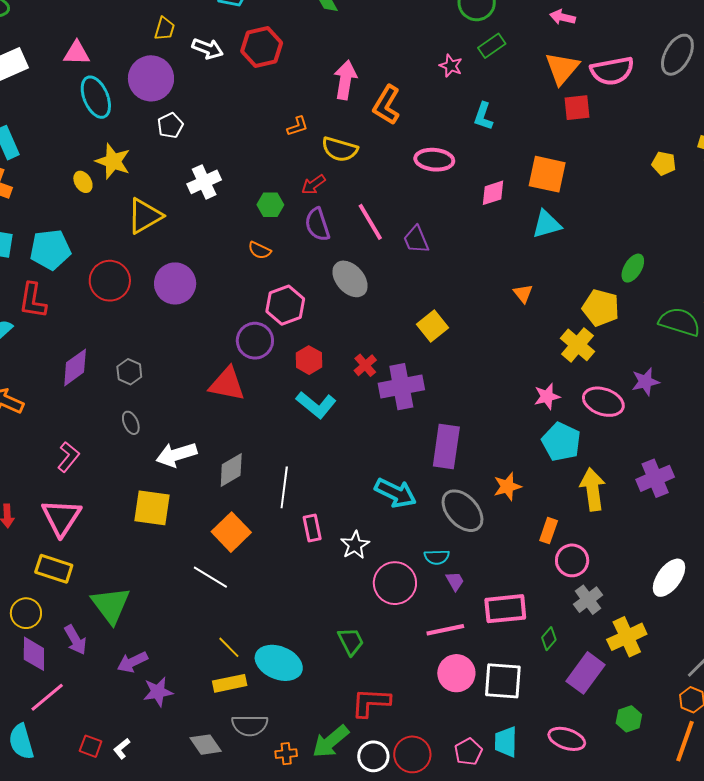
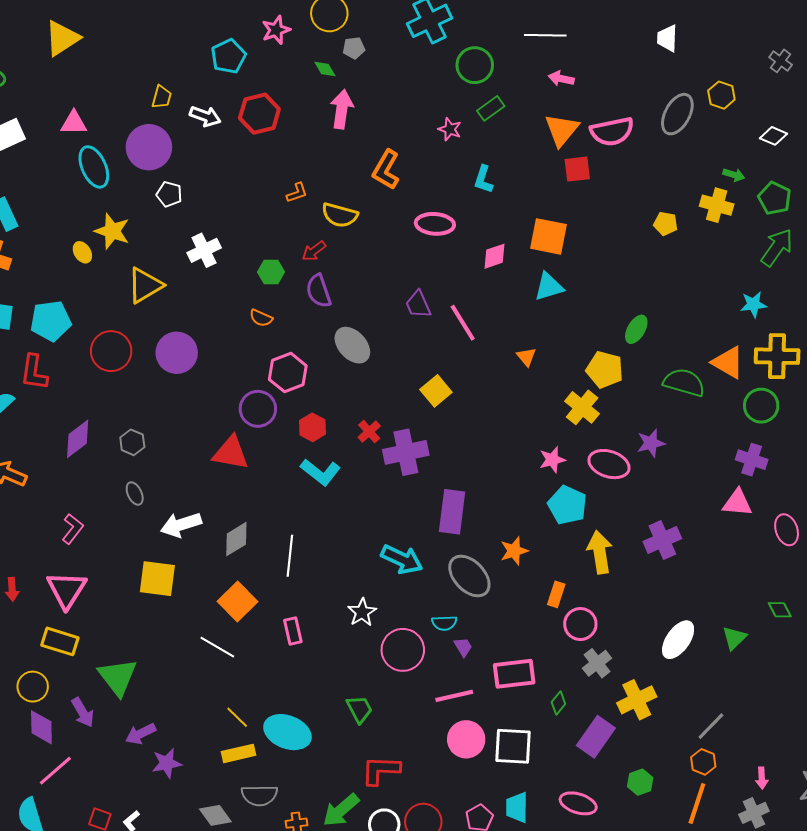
pink arrow: (345, 80) -> (342, 109), moved
white pentagon: (170, 126) -> (169, 194), turned -30
pink line: (370, 222) -> (463, 323), moved
pink rectangle: (312, 528) -> (293, 631), moved

